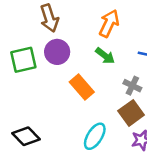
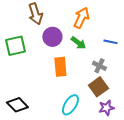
purple circle: (57, 52) -> (52, 37), moved
orange rectangle: (82, 87) -> (60, 67), turned 36

